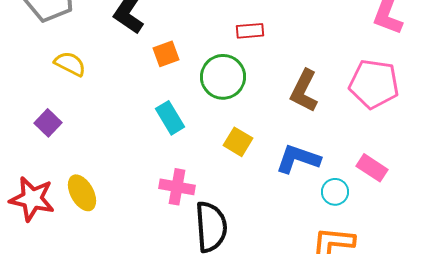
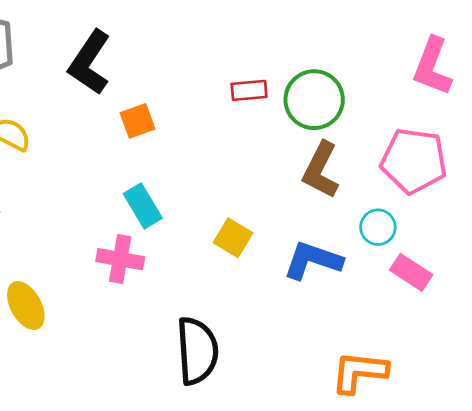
green circle: (223, 77) -> (314, 100), moved
pink cross: (177, 187) -> (120, 259), moved
cyan circle: (335, 192) -> (378, 227), moved

